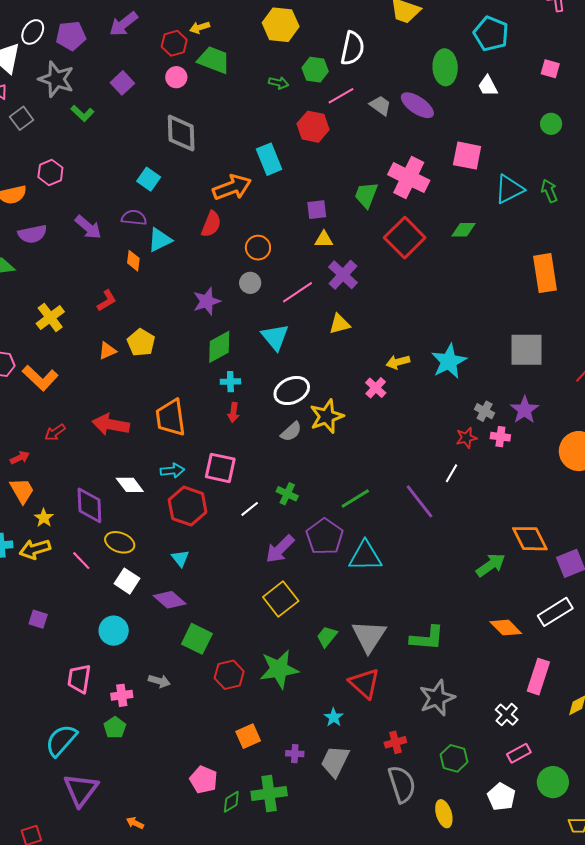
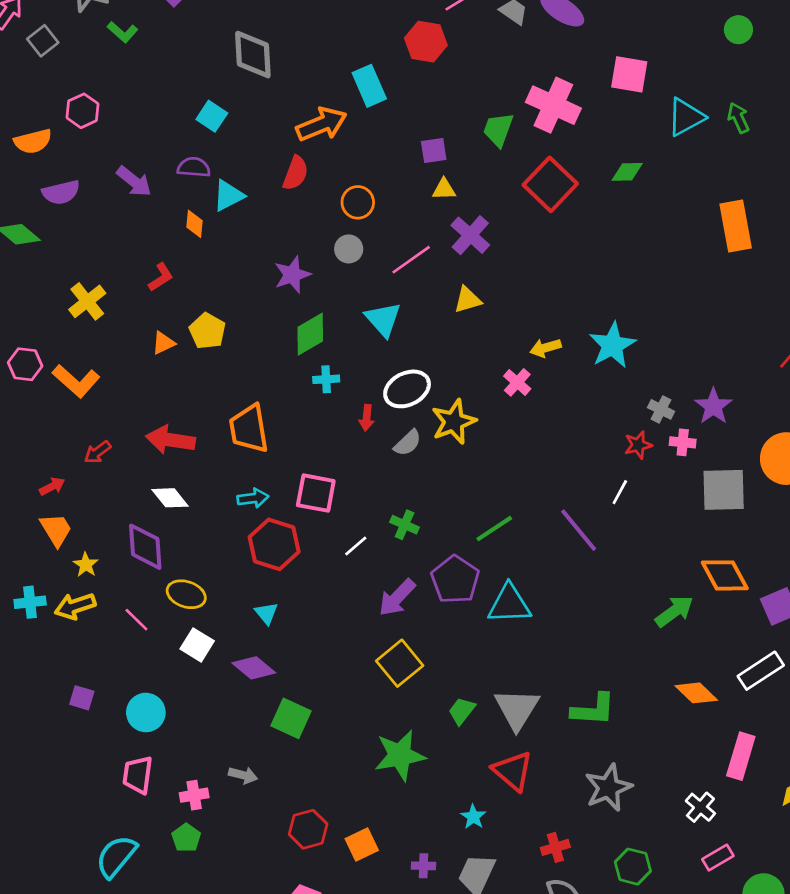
gray square: (527, 350) -> (724, 490), moved
red arrow: (233, 412) -> (367, 418), moved
white diamond: (130, 485) -> (170, 498), moved
cyan circle: (114, 631) -> (146, 712), moved
red hexagon: (229, 675) -> (308, 829), moved

